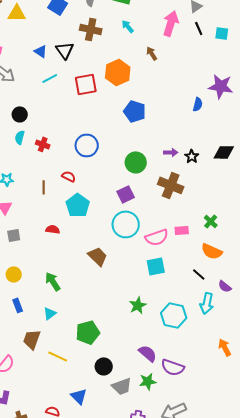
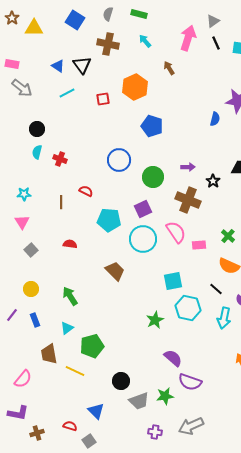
red square: (86, 84) -> (103, 99), size x0.6
blue circle: (87, 145) -> (119, 160), moved
black star: (192, 156) -> (213, 181), moved
cyan pentagon: (78, 205) -> (109, 220), moved, turned -30
gray square: (14, 235) -> (31, 250), turned -32
pink semicircle: (157, 237) -> (176, 232), moved, turned -105
cyan hexagon: (174, 315) -> (188, 308), moved
green pentagon: (88, 332) -> (92, 346), moved
brown trapezoid: (32, 339) -> (49, 354), turned -30
purple semicircle: (148, 353) -> (173, 358), moved

